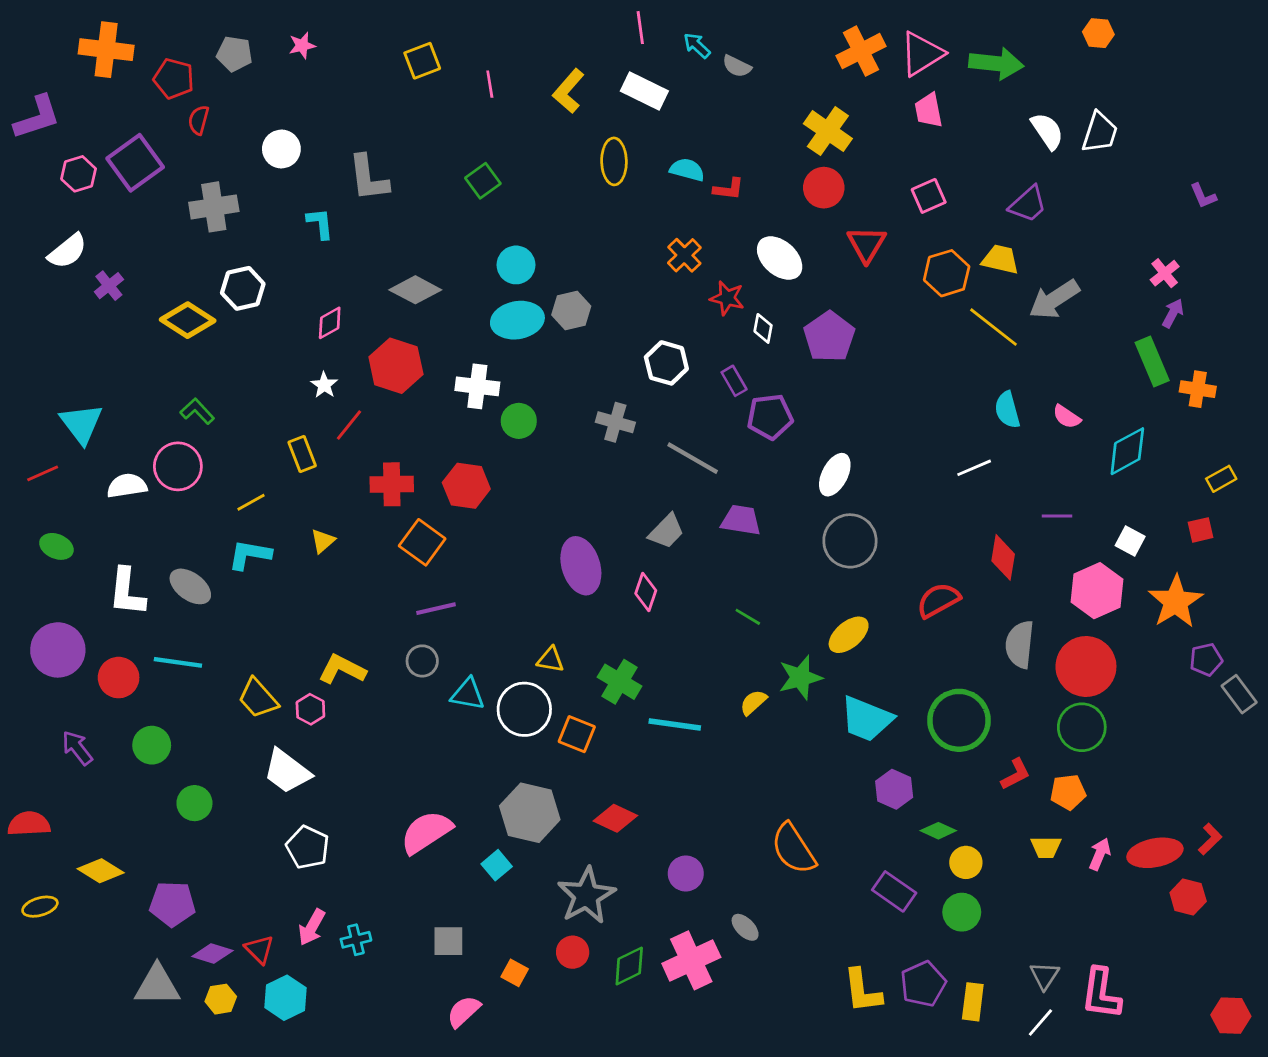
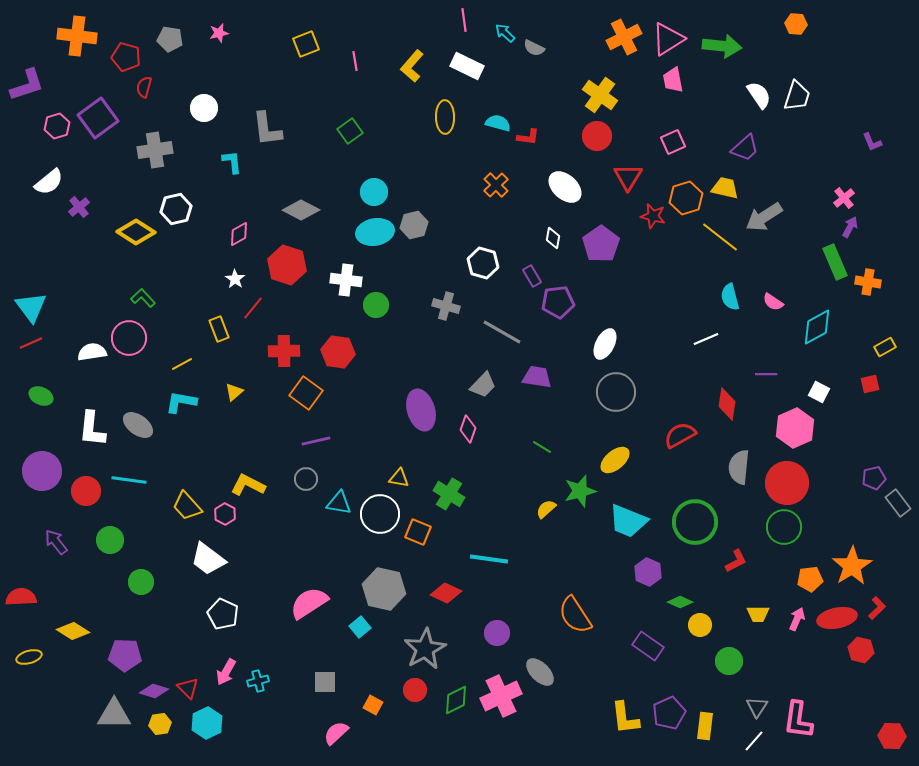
red star: (727, 298) -> (653, 216), moved
cyan triangle: (81, 424) -> (31, 307), moved
orange star: (1176, 602) -> (852, 566), moved
cyan line: (675, 724) -> (489, 559), moved
orange pentagon: (1068, 792) -> (810, 579), moved
green circle: (962, 912) -> (729, 661), moved
gray ellipse: (745, 927) -> (540, 672), size x1.4

